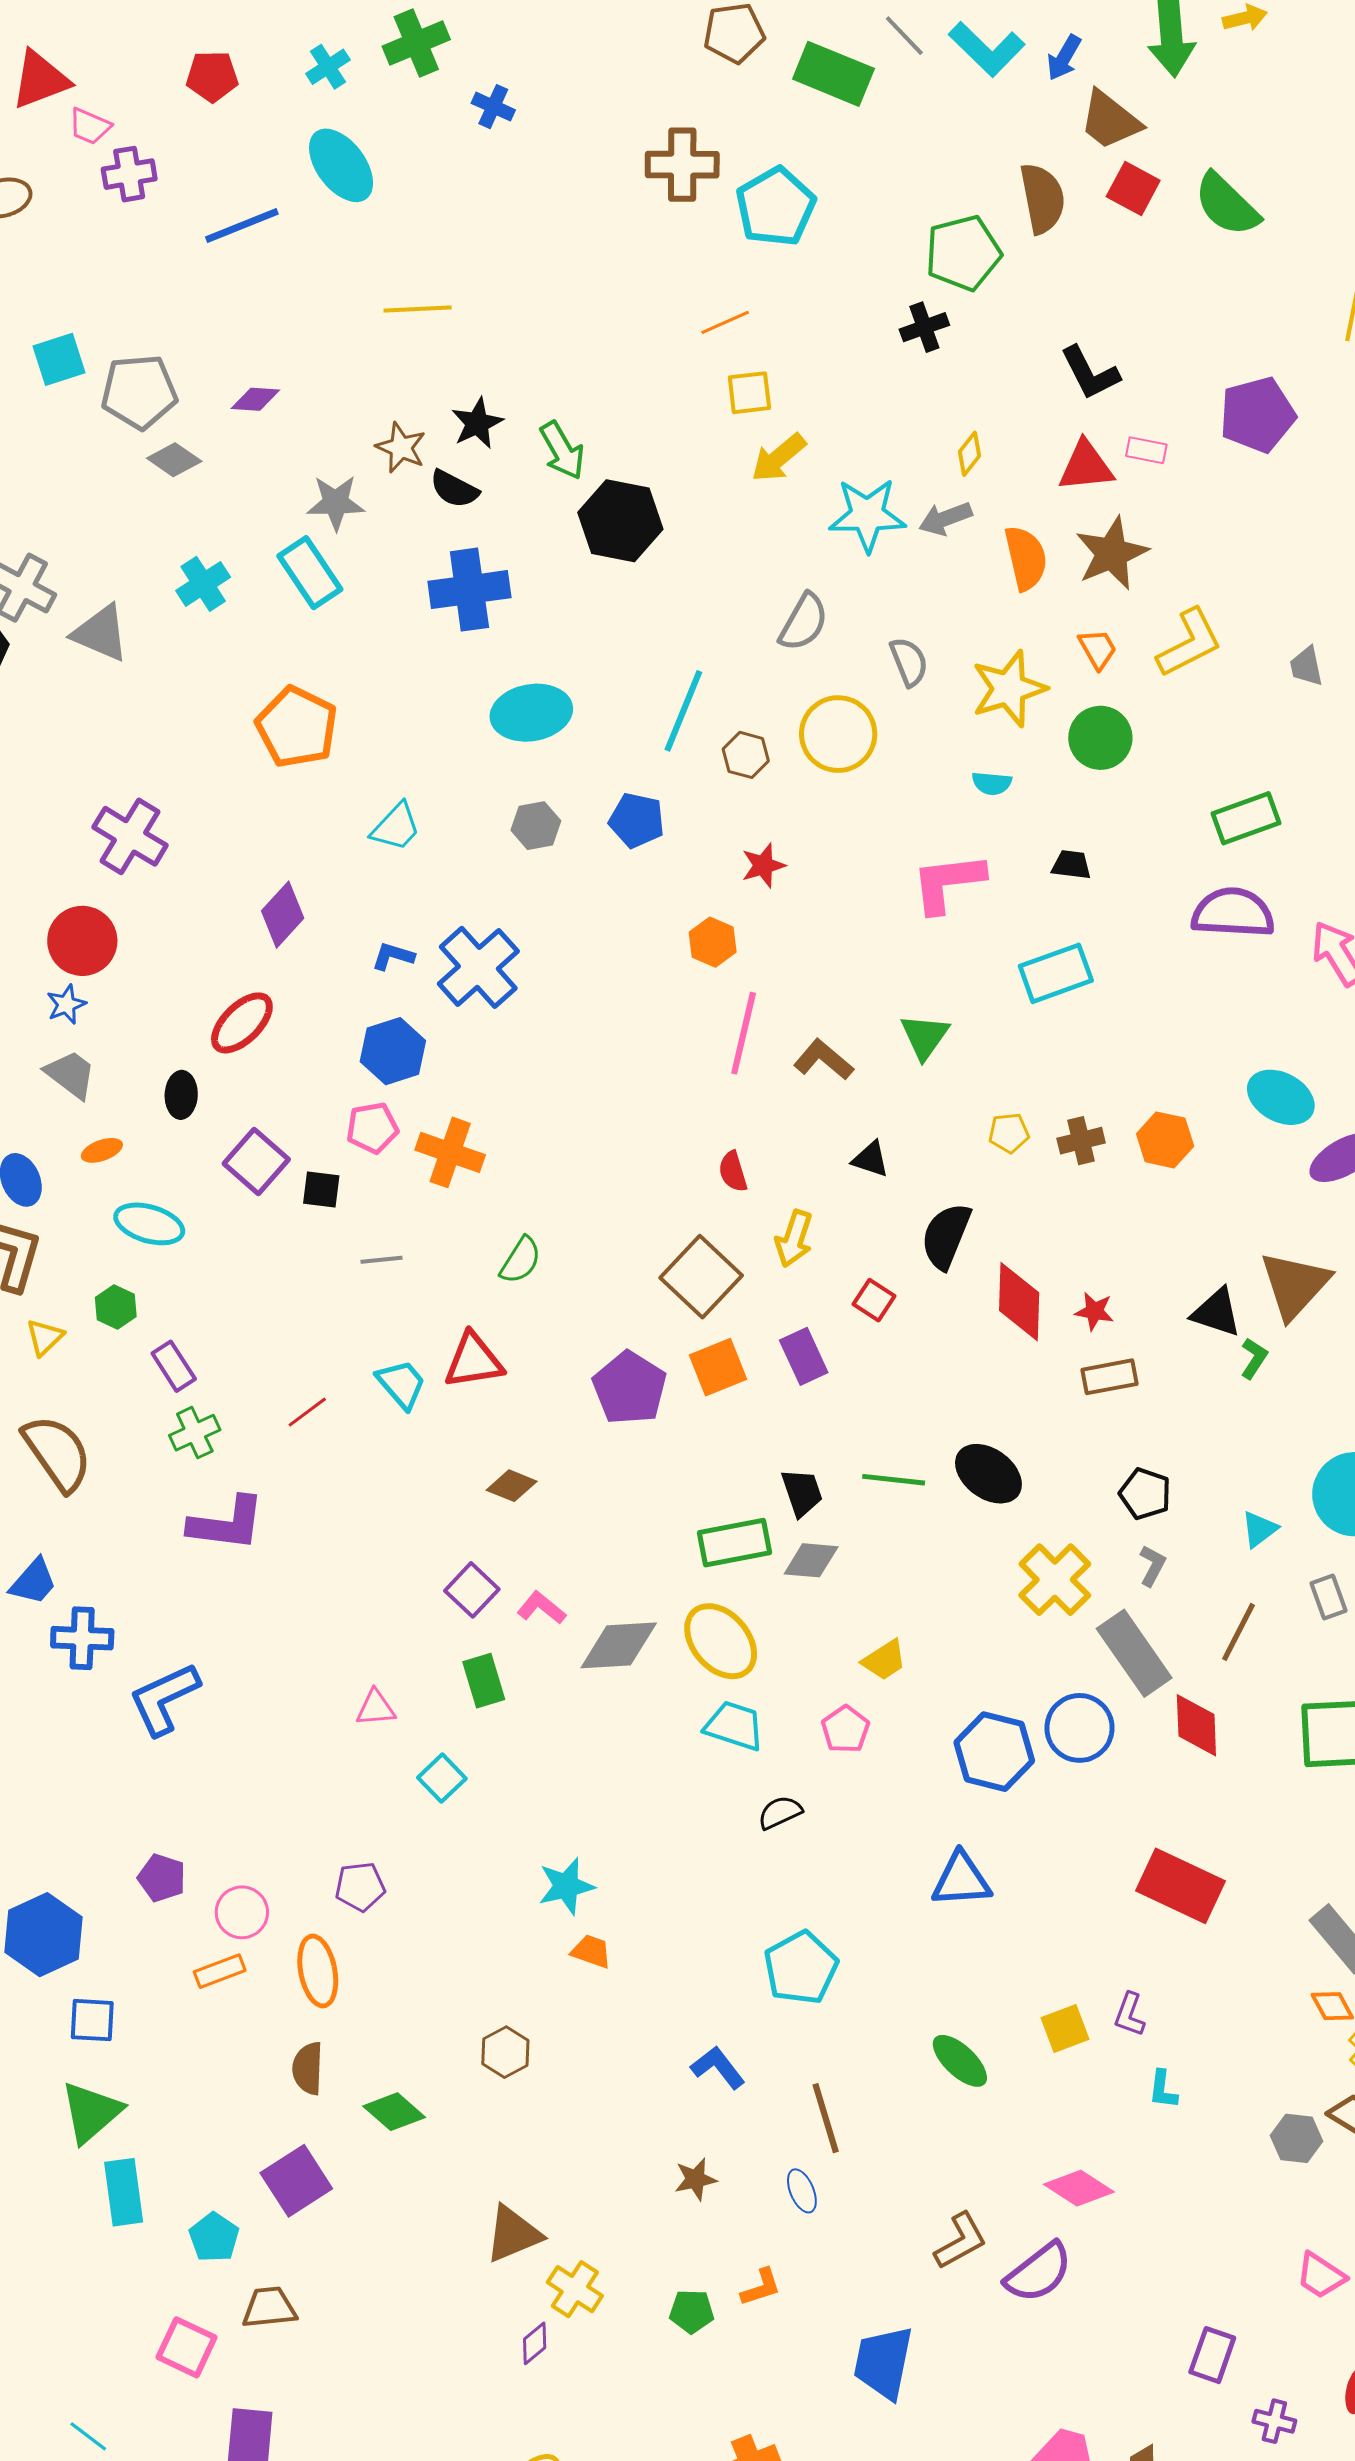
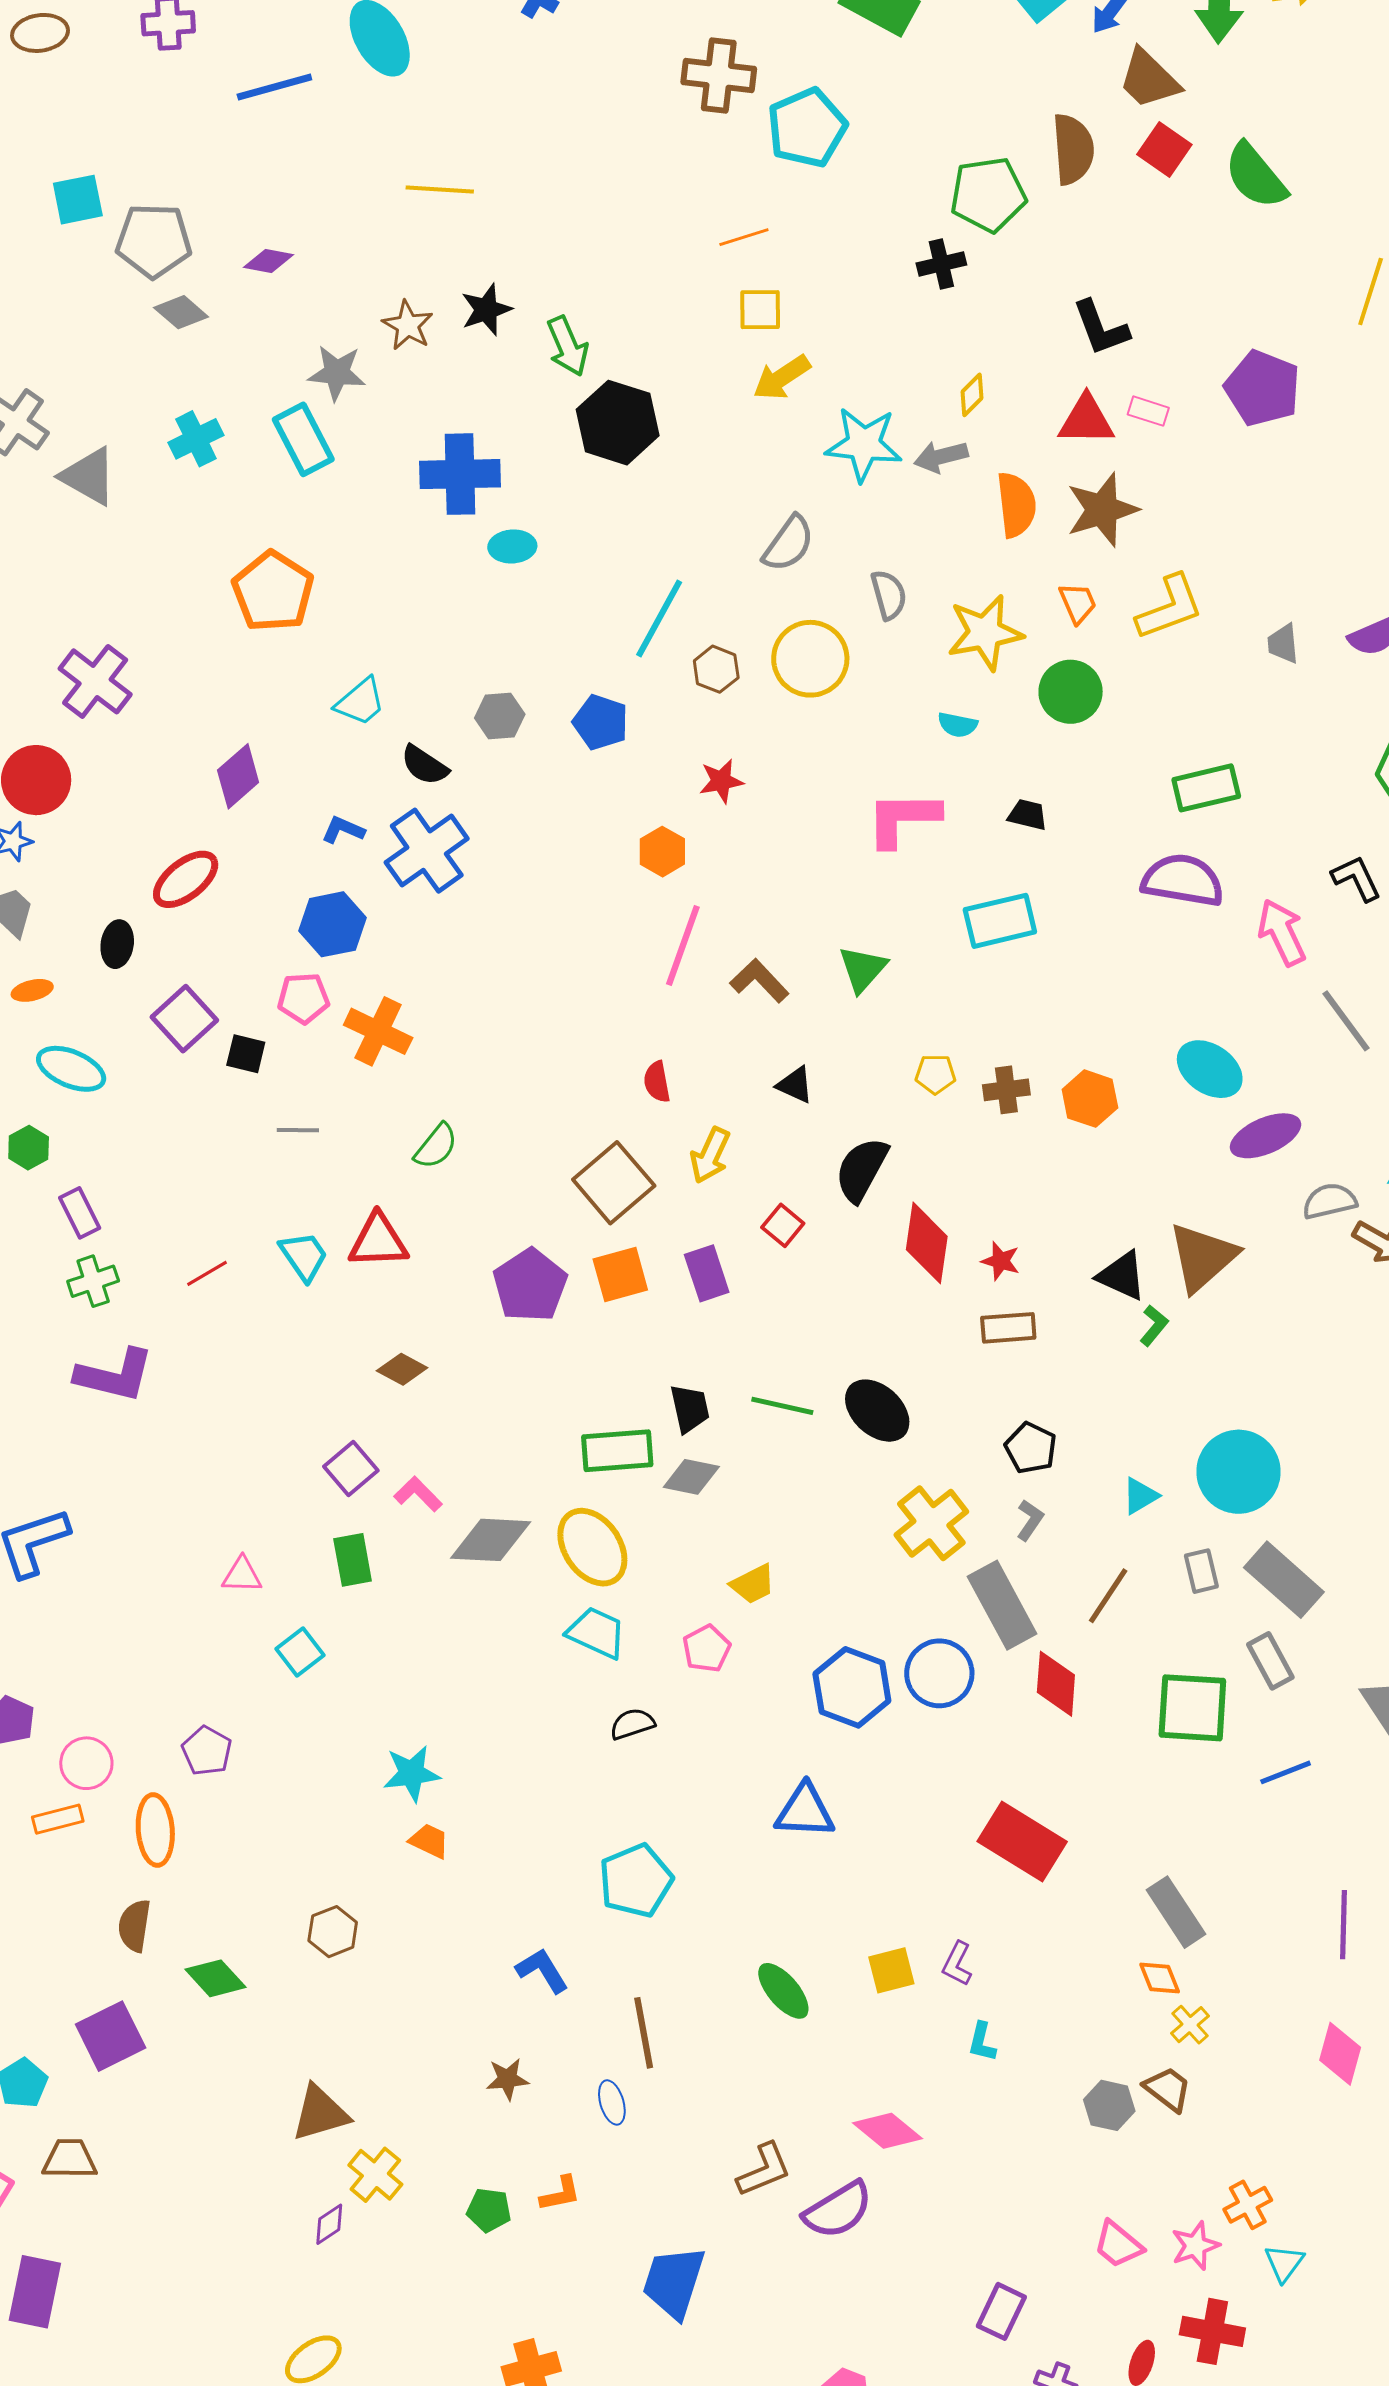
purple pentagon: (1257, 415) -> (1262, 388), turned 30
black semicircle: (454, 489) -> (425, 765), moved
cyan ellipse: (531, 713) -> (512, 546), moved, size x0.6
purple pentagon: (360, 1887) -> (207, 1751), turned 30

